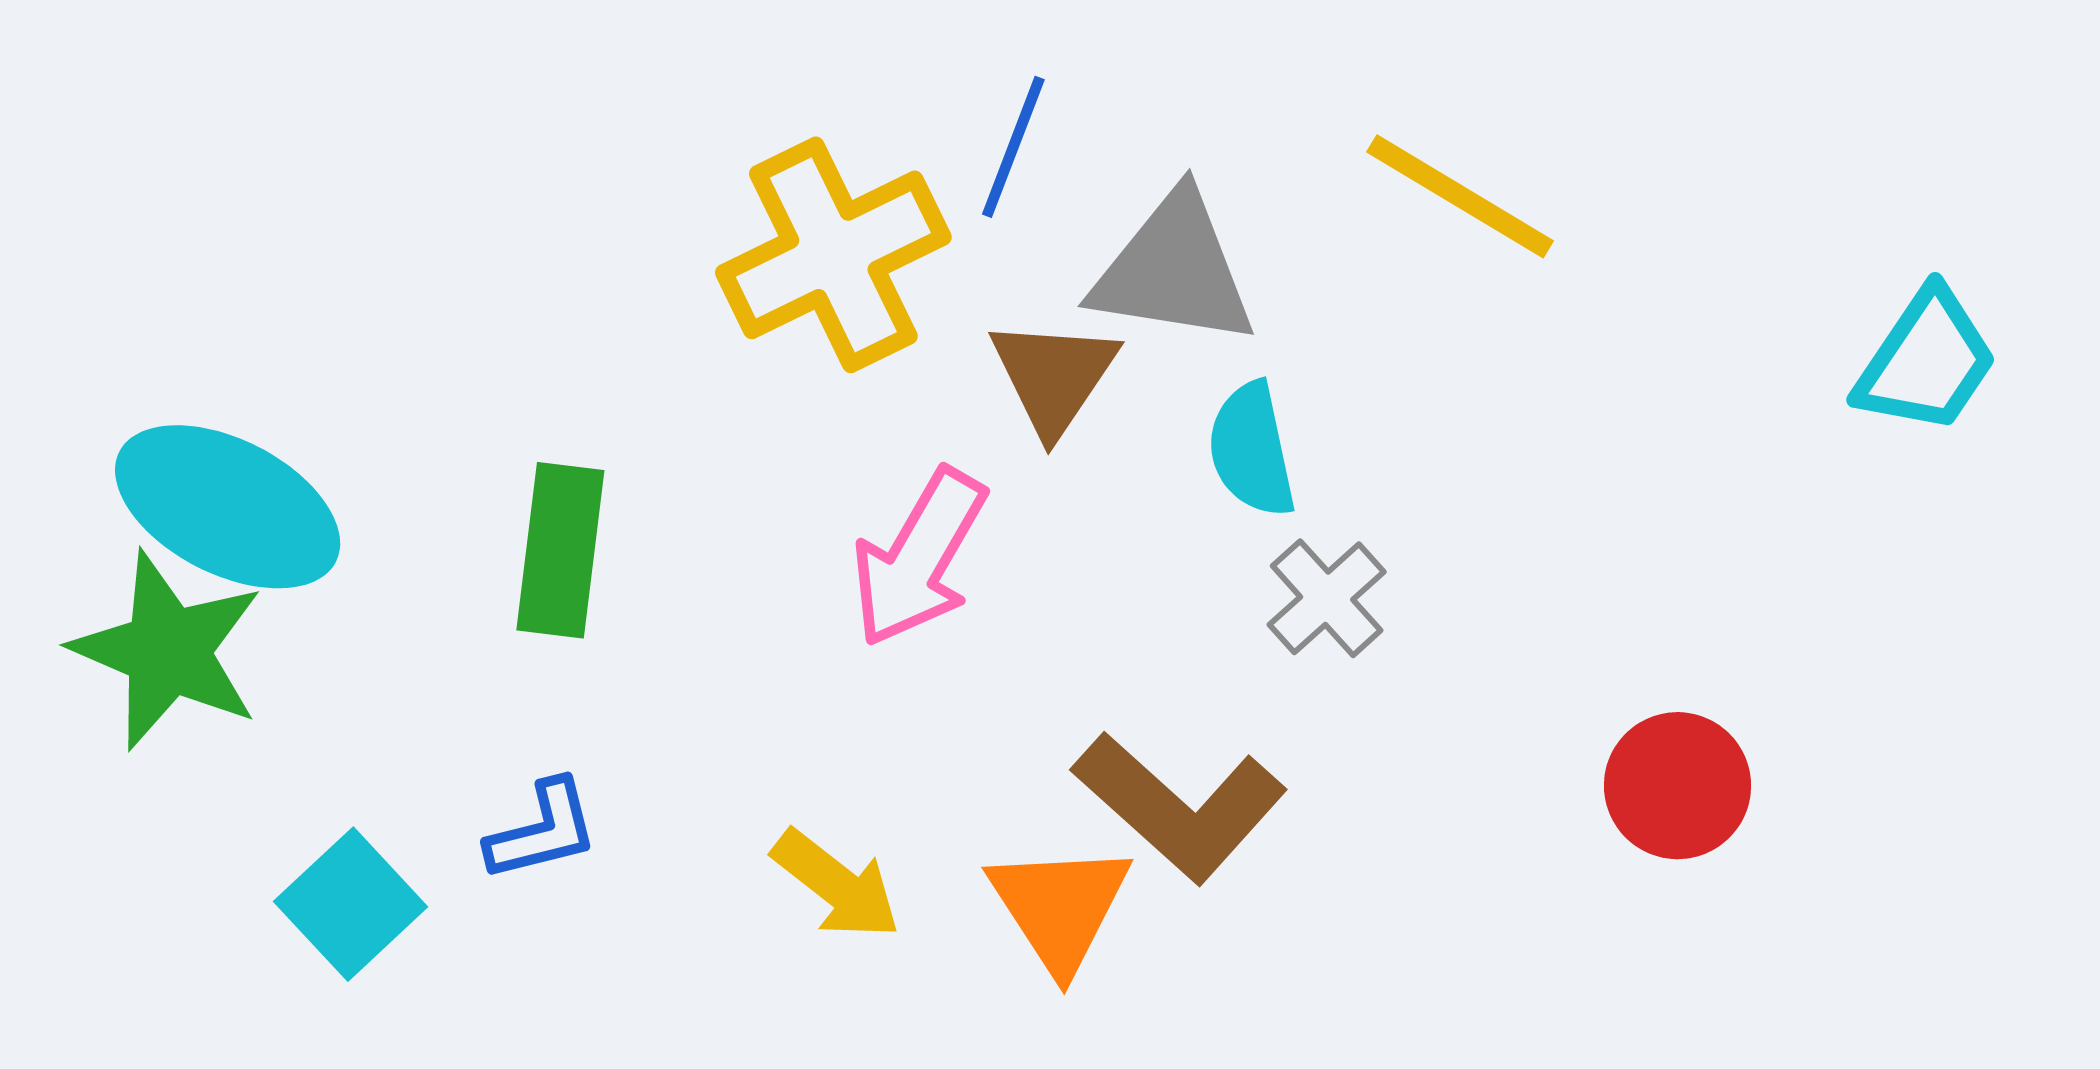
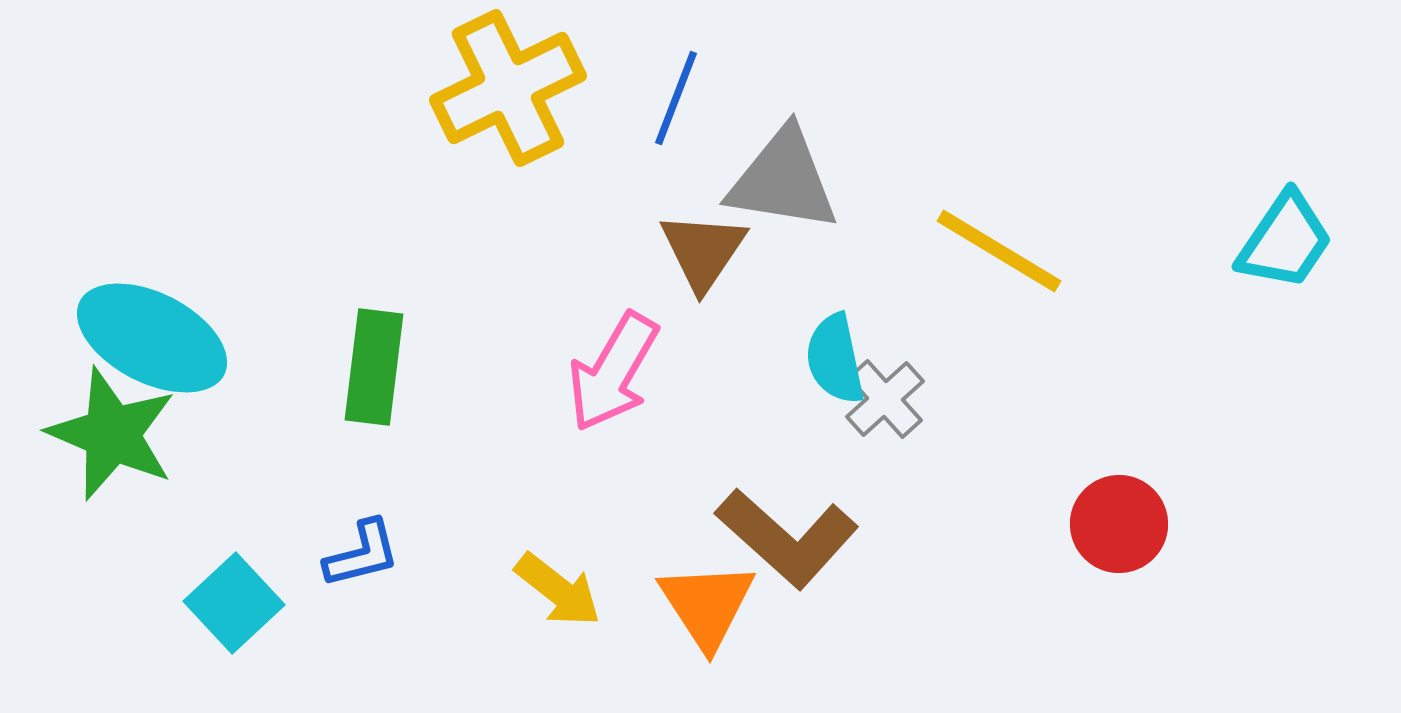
yellow line: (1460, 196) -> (999, 251), moved
yellow cross: (833, 255) -> (508, 88), moved
cyan semicircle: (1252, 450) -> (835, 359), moved

